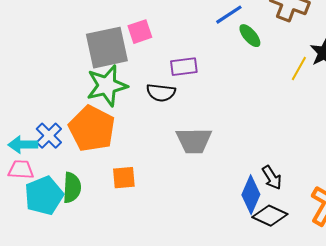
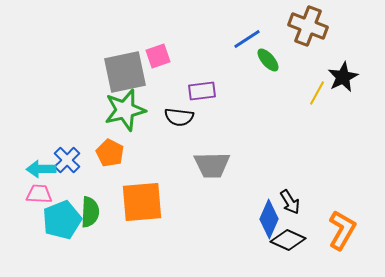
orange pentagon: (92, 129) -> (110, 153), size x0.6
orange square: (124, 178) -> (142, 202), size x1.8

